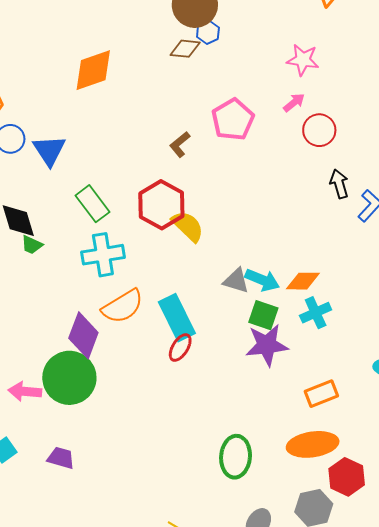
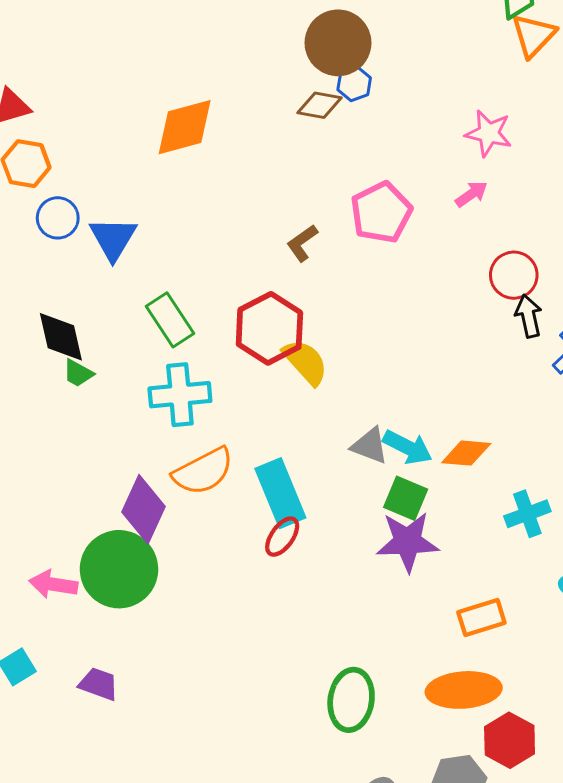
red circle: (319, 130) -> (514, 275), moved
cyan cross: (316, 313) -> (527, 514), moved

